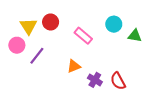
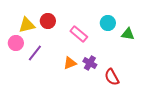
yellow triangle: (28, 26) -> (27, 25), turned 48
purple cross: (95, 80) -> (90, 63), moved

